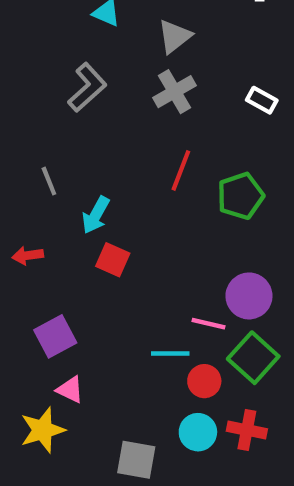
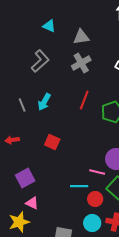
gray triangle: (174, 36) -> (81, 37), turned 30
cyan arrow: (96, 215) -> (44, 102), moved

